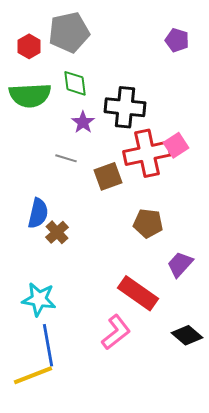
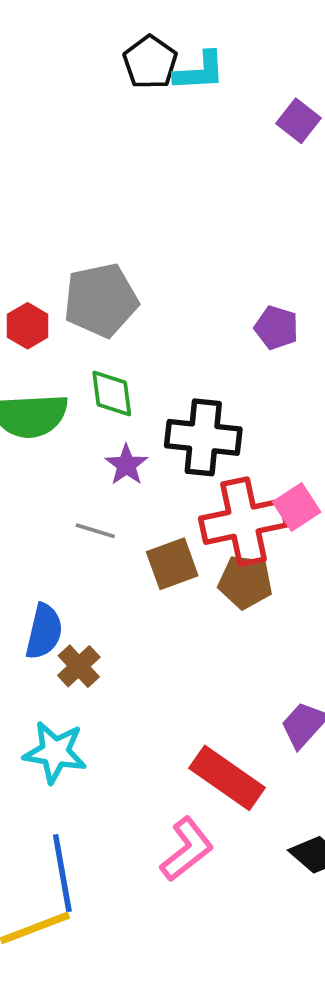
purple pentagon: (177, 40) -> (276, 328), moved
brown pentagon: (148, 223) -> (245, 582), moved
cyan star: (39, 299) -> (55, 752), moved

